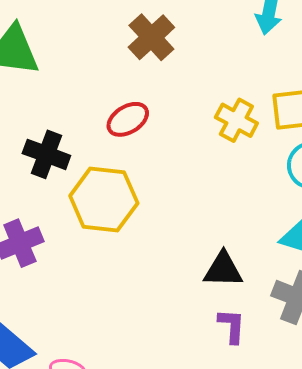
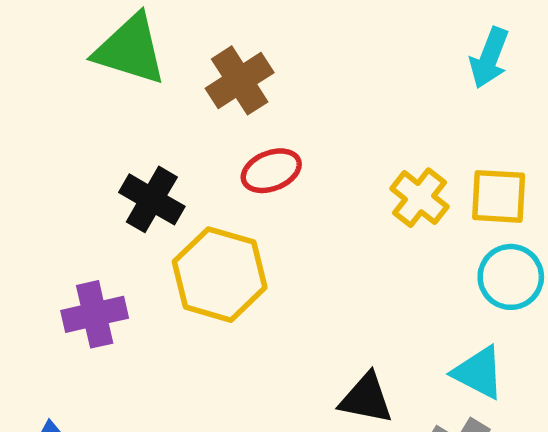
brown cross: (151, 37) -> (240, 80), moved

